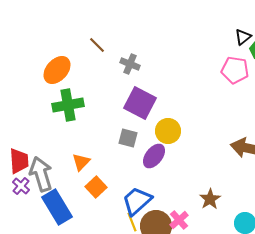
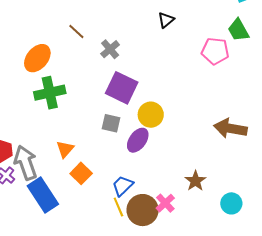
black triangle: (243, 37) -> (166, 20), moved
gray cross: (130, 64) -> (110, 49), turned 30
blue trapezoid: (137, 201) -> (123, 186), size x0.7

